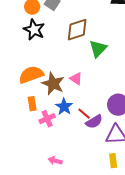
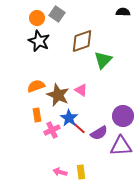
orange semicircle: (31, 75) -> (36, 86), size x0.7
red line: (84, 114) -> (79, 128), moved
yellow rectangle: (113, 161) -> (81, 172), moved

